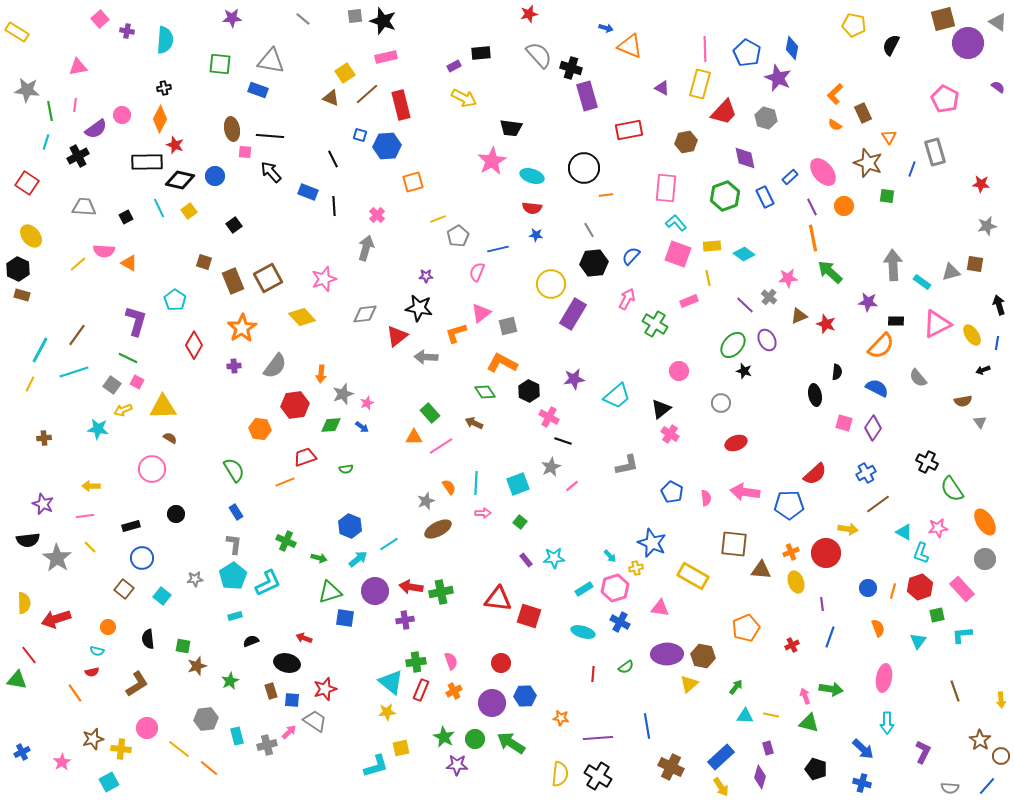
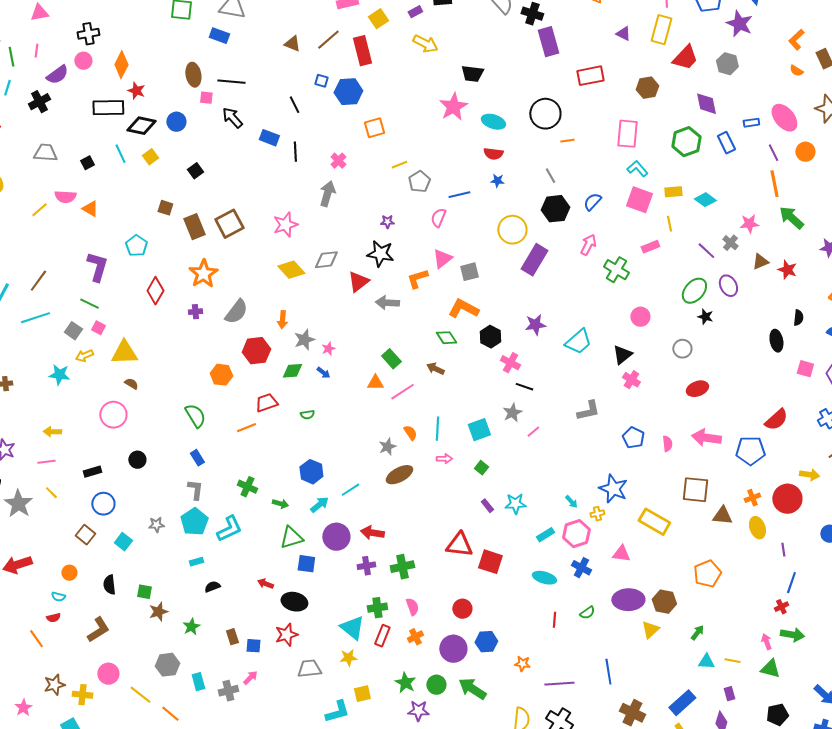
yellow square: (345, 73) -> (378, 19), moved
black cross: (164, 88) -> (88, 34), moved, size x1.5
blue rectangle: (790, 177) -> (751, 123), turned 35
yellow diamond: (302, 317) -> (291, 270), moved
green cross: (441, 592) -> (402, 567), moved
red cross: (792, 645) -> (781, 607), moved
black ellipse: (287, 663) -> (294, 602), moved
gray trapezoid: (315, 721) -> (309, 669), moved, turned -40
black pentagon: (816, 769) -> (777, 715), turned -30

